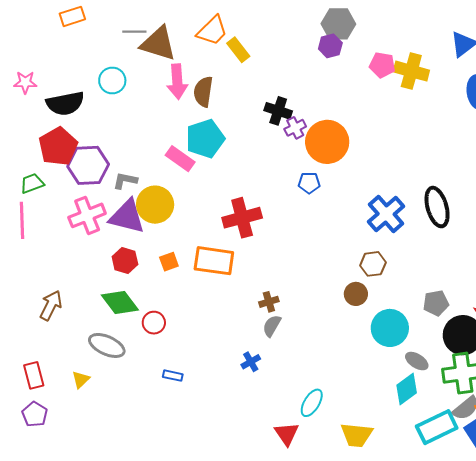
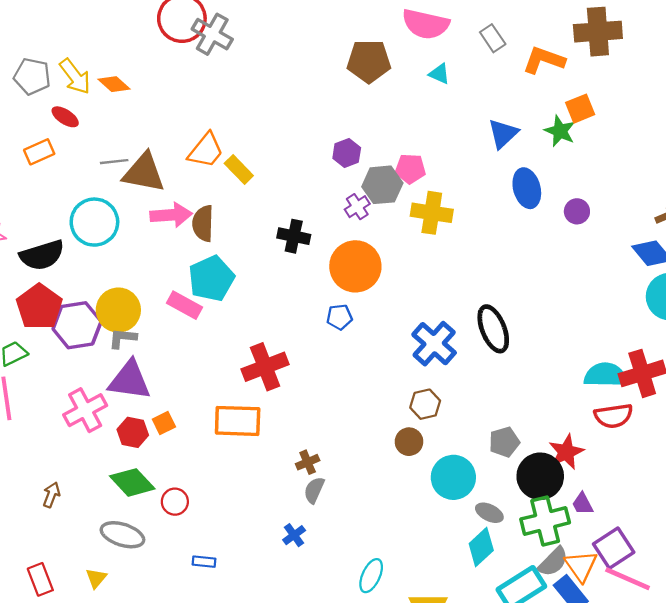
gray hexagon: (338, 24) -> (382, 185), moved
yellow cross: (411, 71) -> (432, 213), moved
cyan circle: (112, 81) -> (94, 222), size x1.5
pink arrow: (177, 82) -> (171, 215), turned -84
purple cross: (295, 128) -> (357, 207), moved
yellow circle: (155, 205) -> (118, 310), moved
pink cross: (87, 215) -> (85, 410), moved
orange square: (169, 262) -> (164, 423), moved
brown arrow: (51, 305) -> (51, 495), size x0.7

